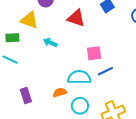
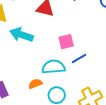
cyan arrow: (50, 43) -> (21, 35), size x1.6

